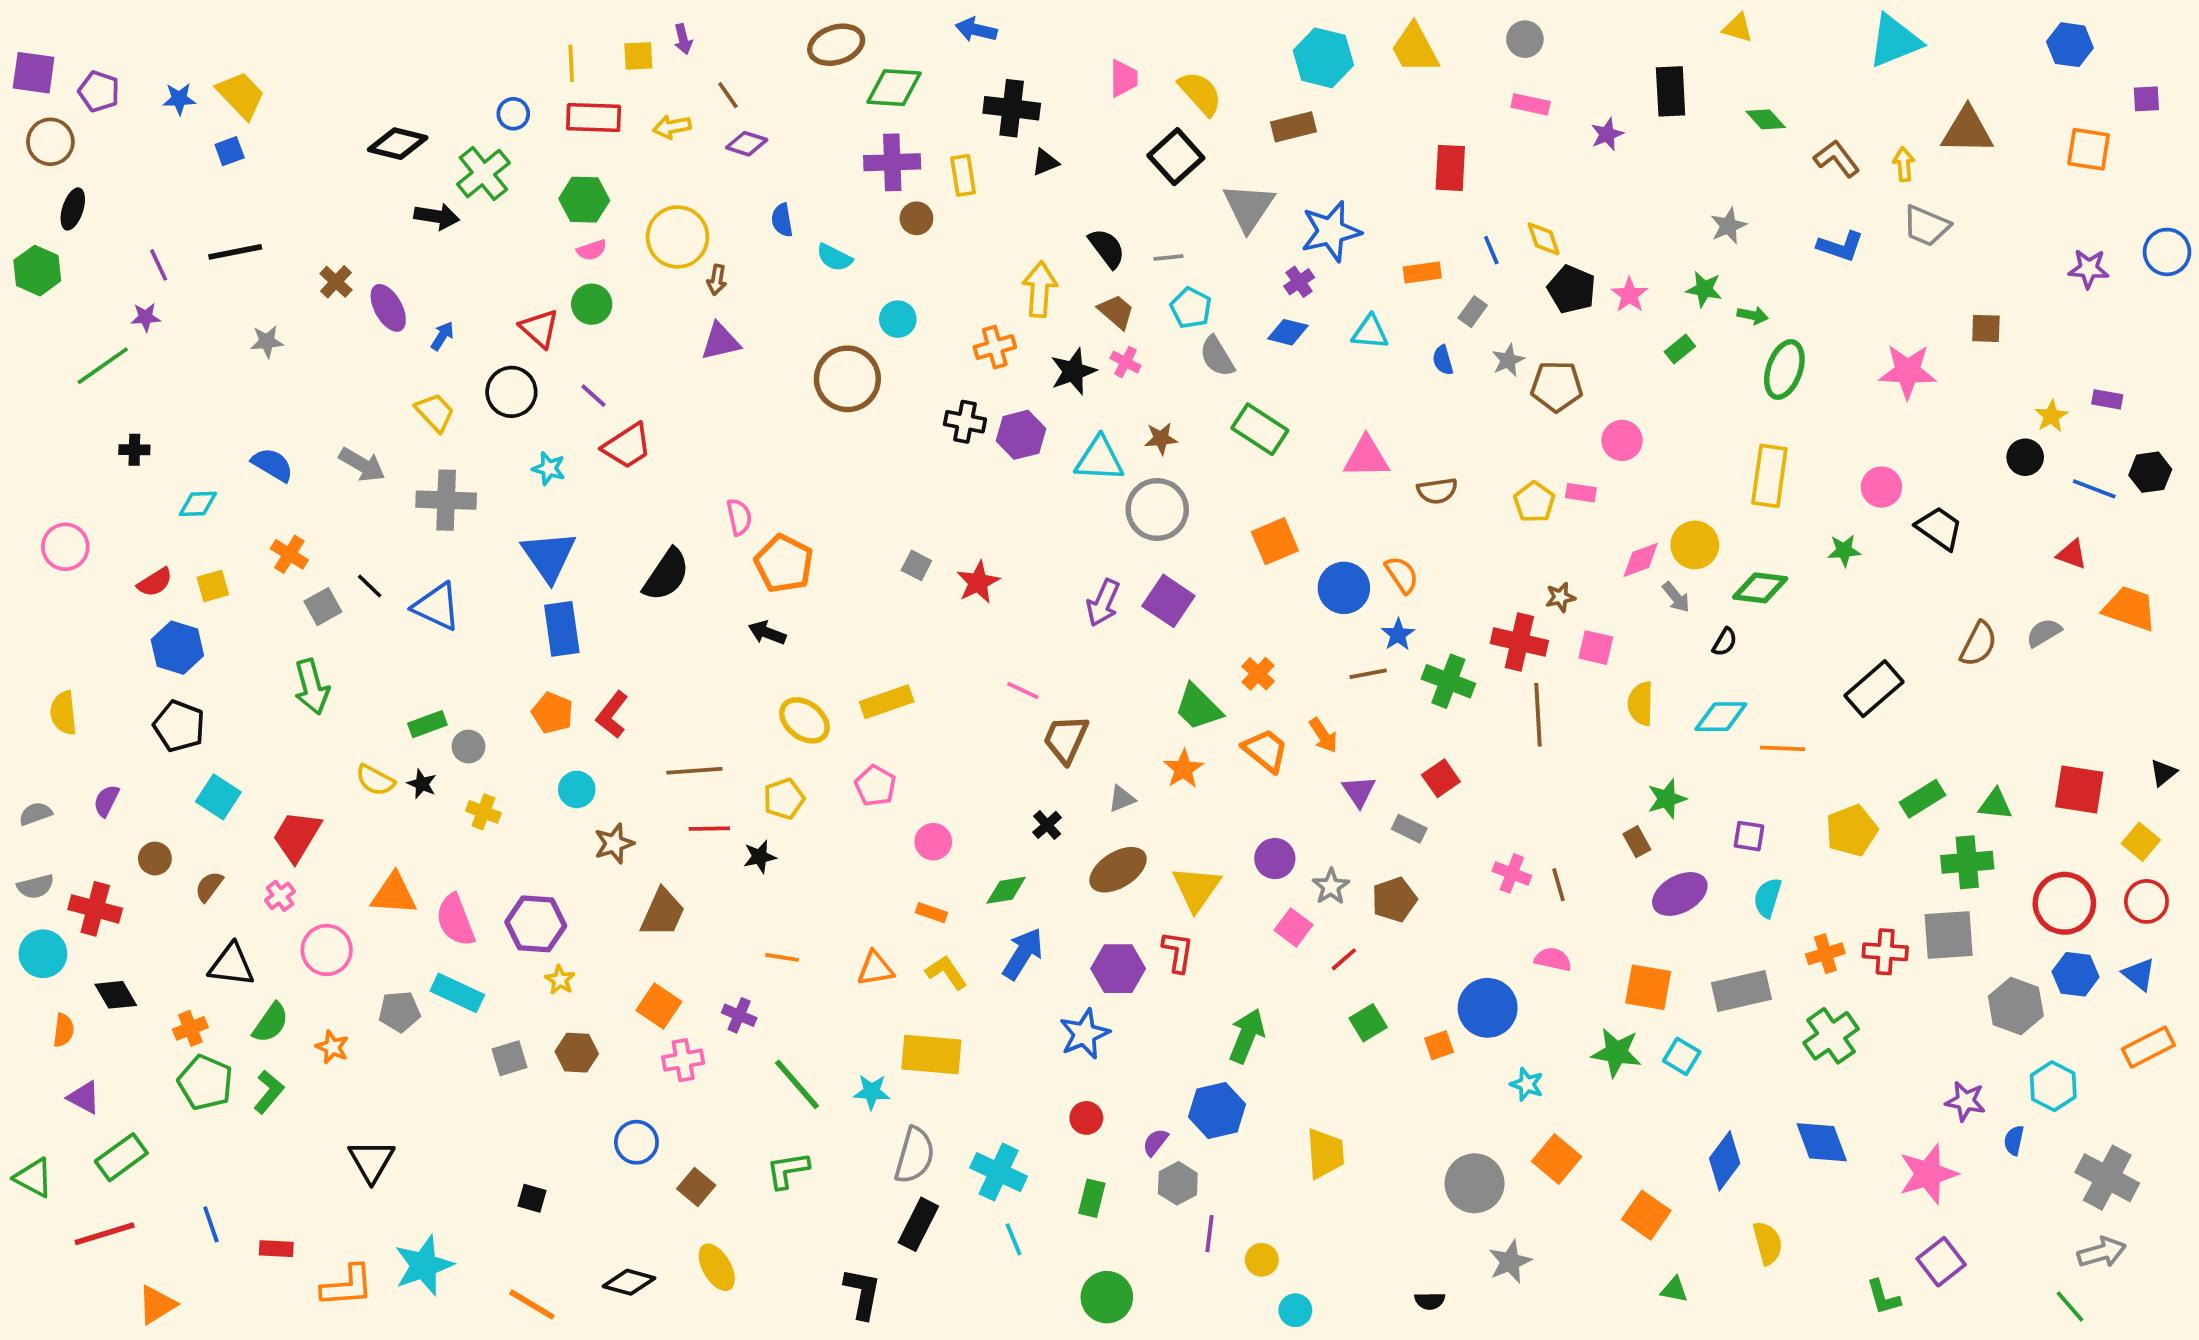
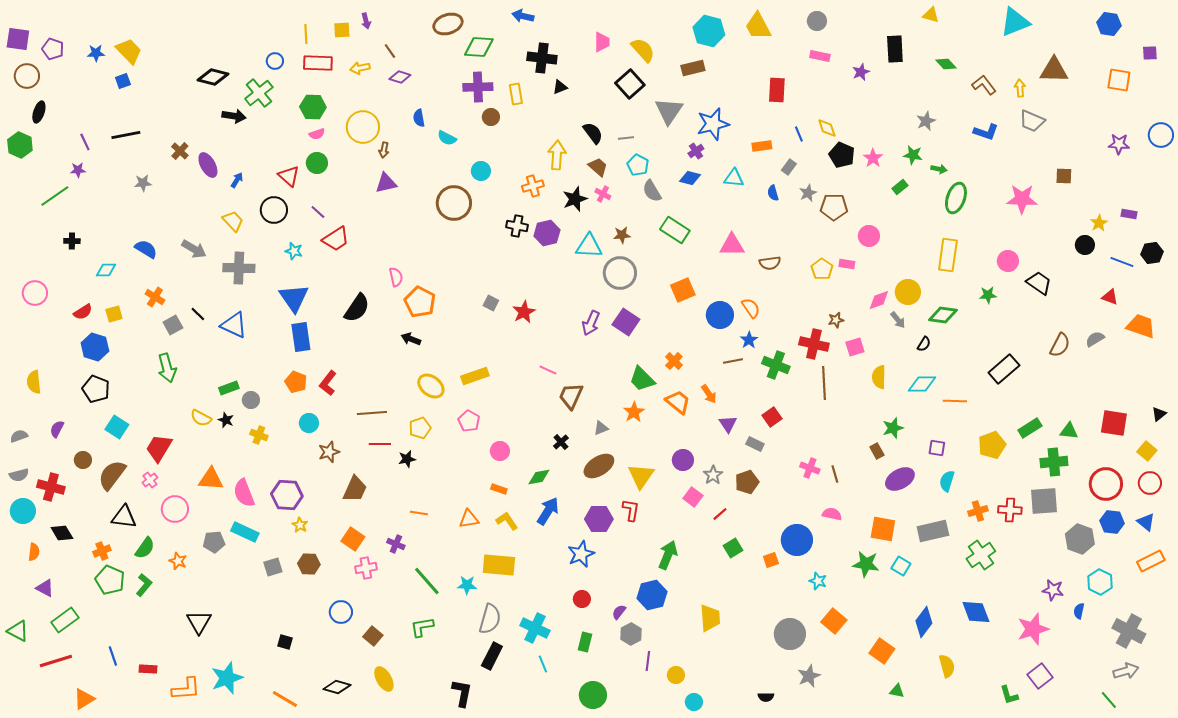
pink square: (1596, 648) -> (855, 347), turned -30
brown semicircle: (209, 887) -> (112, 475), size x1.8

